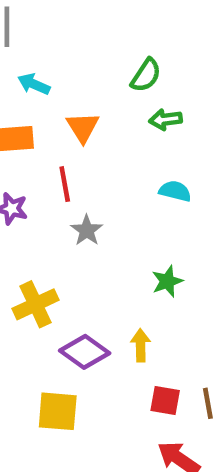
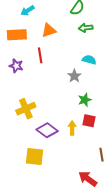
cyan arrow: (34, 84) -> (27, 11), turned -56
orange triangle: (83, 127) -> (49, 30), turned 42
gray star: (87, 230) -> (74, 76), moved
red square: (165, 400) -> (89, 121), moved

